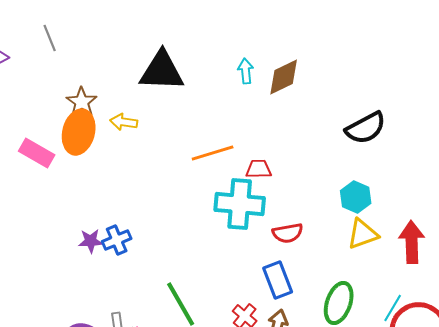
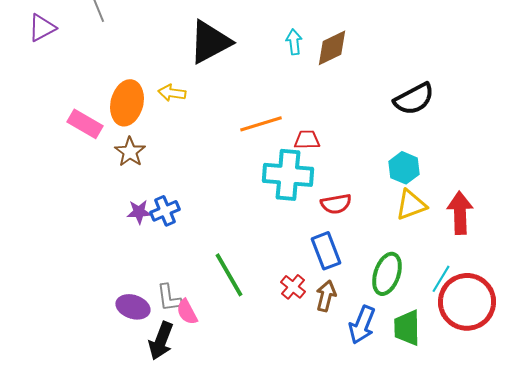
black triangle: (162, 71) -> (210, 42), turned -30
brown star: (82, 102) -> (130, 152), moved

